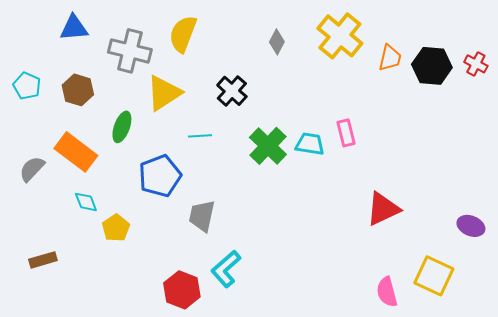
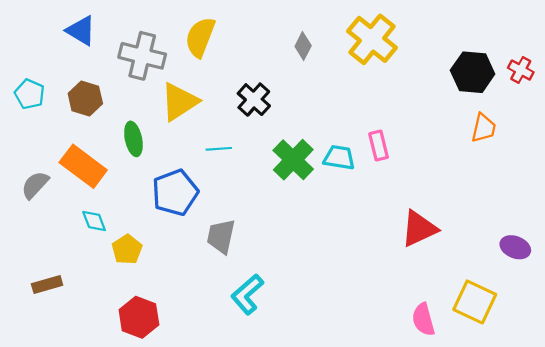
blue triangle: (74, 28) -> (81, 31), turned 36
orange trapezoid: (390, 58) -> (484, 128), moved
green ellipse: (122, 127) -> (133, 139), turned -32
red hexagon: (182, 290) -> (139, 317), moved

